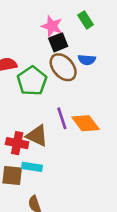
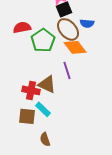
orange diamond: (86, 123) -> (75, 47), moved
cyan rectangle: (32, 167) -> (43, 109), turned 35

